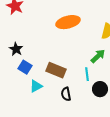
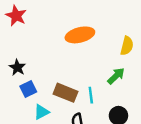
blue square: (25, 67) -> (28, 89), turned 32
cyan line: (87, 74) -> (91, 95), moved

